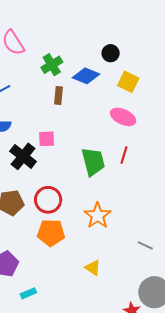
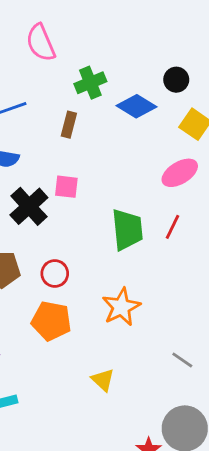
brown rectangle: (59, 95) -> (69, 125), moved
pink ellipse: (123, 117) -> (180, 173), turned -65
red circle: (48, 200) -> (55, 273), size x0.7

